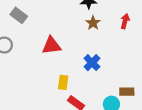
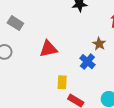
brown star: (93, 23) -> (99, 44), moved

